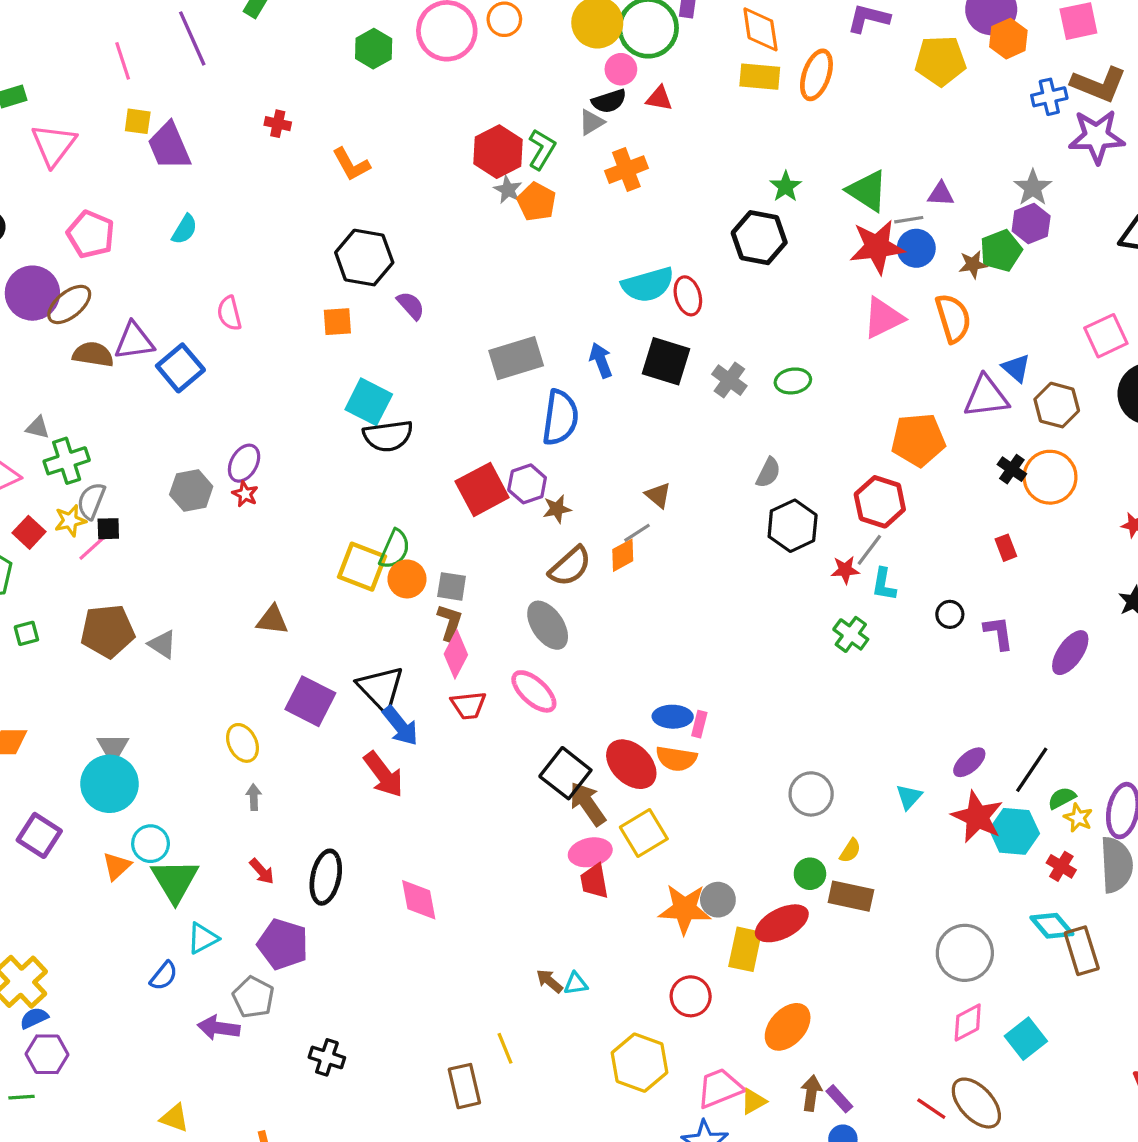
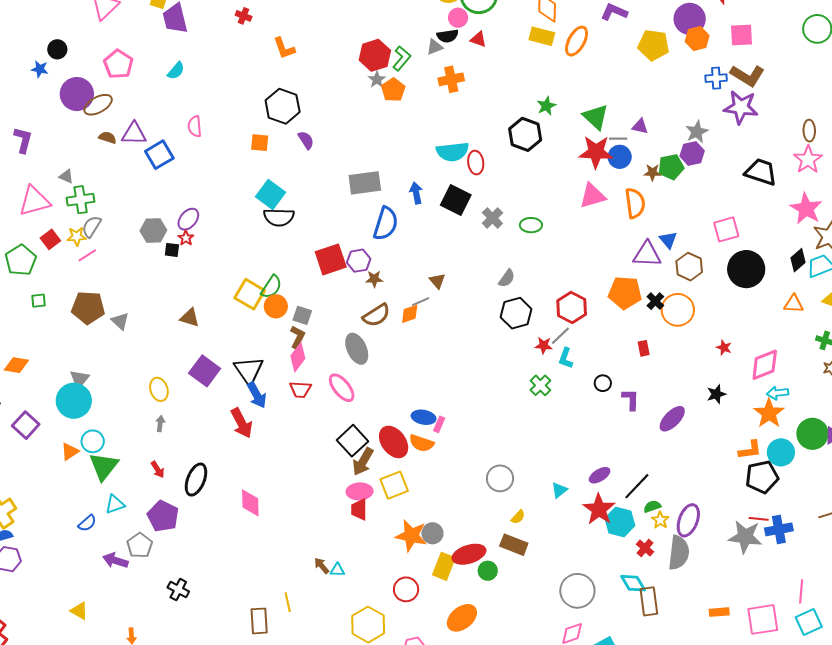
brown semicircle: (93, 354) -> (108, 138), size x0.7
orange pentagon: (918, 440) -> (625, 293), moved
black square: (108, 529) -> (172, 250), moved
brown arrow: (588, 804) -> (363, 462), turned -124
green circle: (810, 874) -> (488, 571), moved

